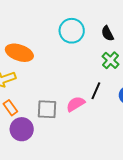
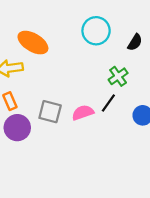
black semicircle: (107, 33) -> (135, 42), turned -133
green cross: (110, 60) -> (118, 76), moved

